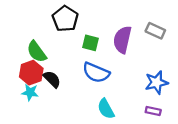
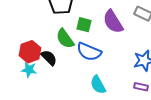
purple semicircle: (122, 40) -> (113, 22), turned -45
green semicircle: (37, 52) -> (65, 39), moved

